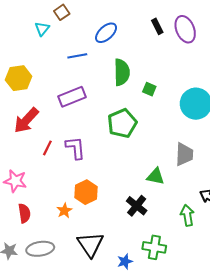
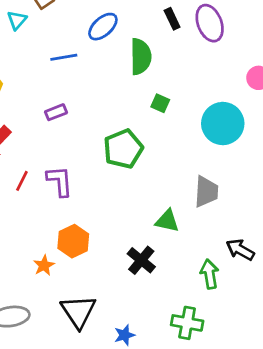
green semicircle: (122, 72) -> (141, 57), moved
purple rectangle: (72, 97) -> (56, 112), size x0.6
green cross: (154, 247) -> (187, 323), moved

